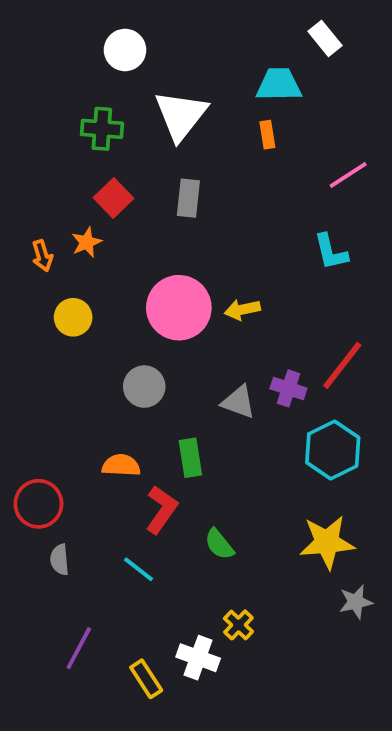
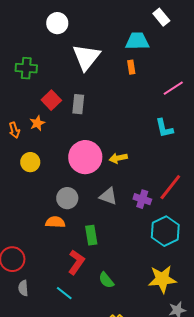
green cross: (102, 129) -> (26, 68), moved
gray rectangle: (188, 198) -> (78, 104), moved
gray triangle: (238, 402) -> (108, 196), moved
orange semicircle: (121, 465) -> (55, 222), moved

